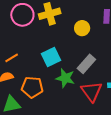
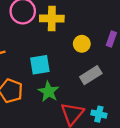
gray rectangle: (86, 64) -> (91, 75), moved

